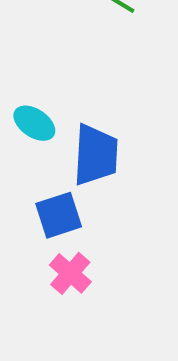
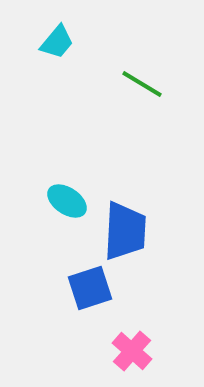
pink cross: (70, 273) -> (132, 351), moved

